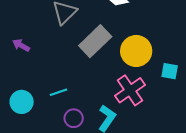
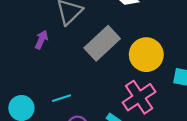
purple arrow: (21, 45) -> (41, 40), moved, turned 84

